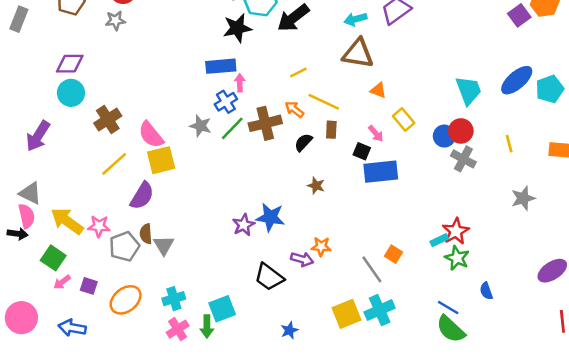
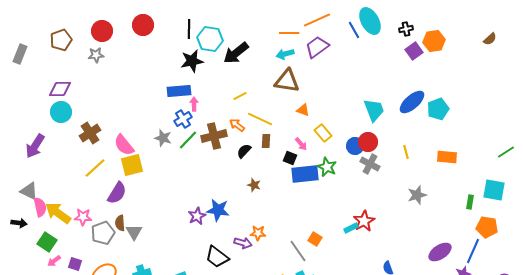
pink semicircle: (26, 216) -> (40, 207), moved
green star: (457, 258) -> (327, 167), moved

